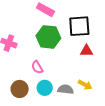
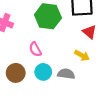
red triangle: (87, 51) -> (89, 32), turned 40
yellow arrow: (85, 85) -> (82, 55), moved

